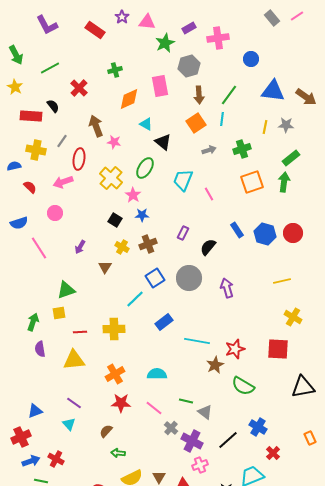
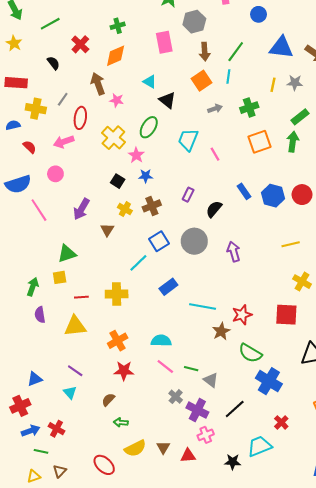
orange diamond: (129, 99) -> (116, 56), moved
red rectangle: (31, 116) -> (16, 83), moved
blue semicircle: (19, 223) -> (18, 184), size x1.4
purple arrow: (80, 247) -> (81, 209), size x1.5
pink line: (154, 408) -> (165, 367), moved
blue cross: (258, 427) -> (269, 381), moved, size x1.4

